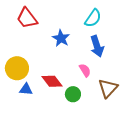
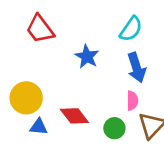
pink semicircle: (85, 70) -> (132, 101), moved, turned 32
green circle: (73, 94) -> (114, 128), moved

